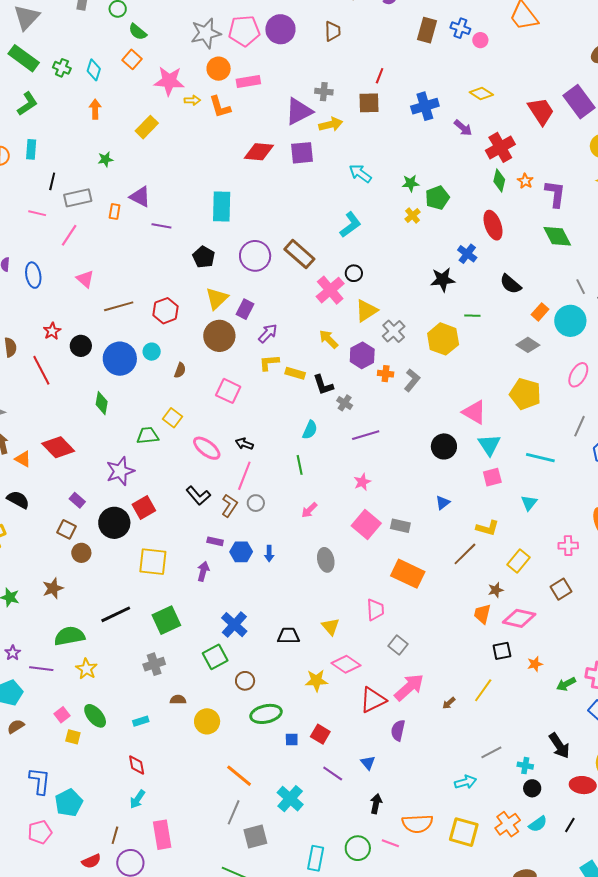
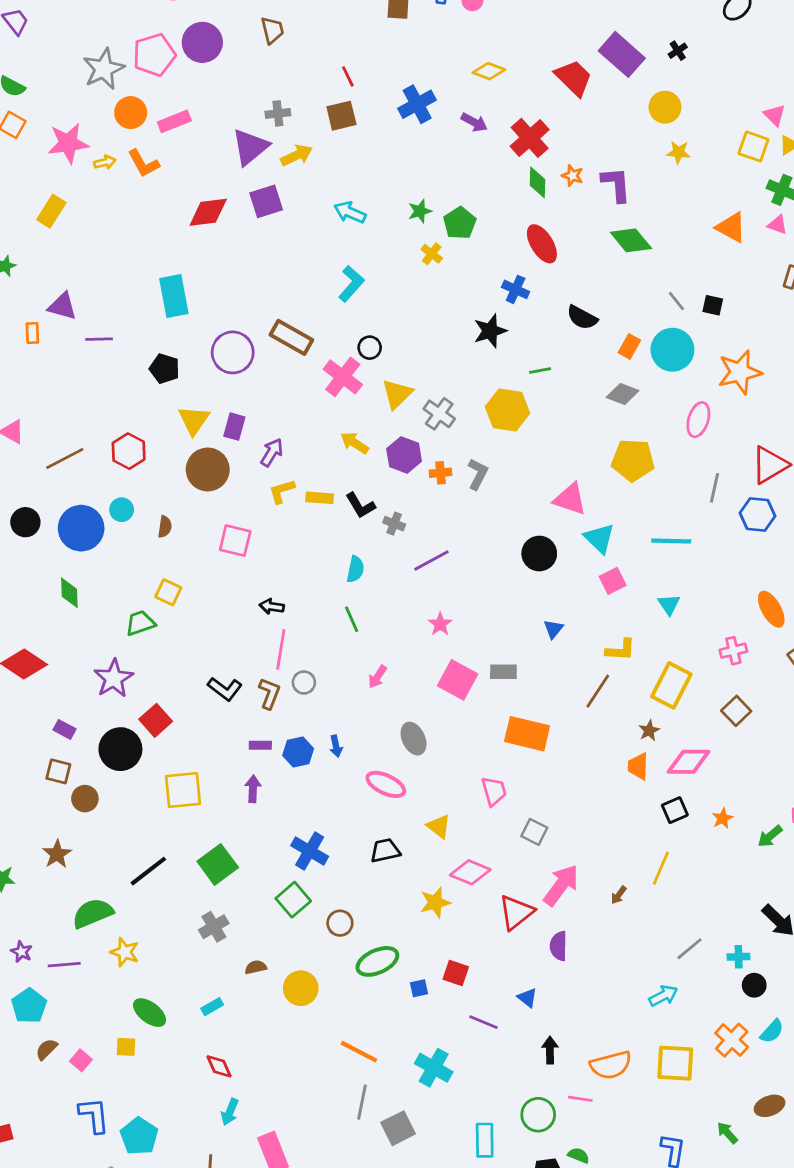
red line: (380, 76) -> (348, 76), turned -35
pink ellipse: (207, 448) -> (386, 784), moved
yellow rectangle: (519, 561) -> (671, 685), size x1.4
pink square: (62, 715) -> (81, 1060), moved

